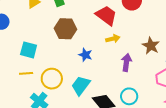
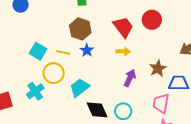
cyan square: (29, 50) -> (38, 51), moved
blue star: (85, 55) -> (87, 50), moved
yellow line: (26, 73) -> (63, 52), moved

